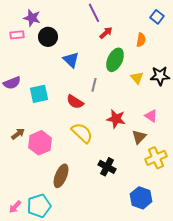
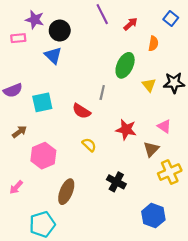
red arrow: (106, 33) -> (130, 24), moved
black circle: (48, 37) -> (60, 30), moved
blue triangle: (71, 60) -> (53, 56), moved
yellow semicircle: (82, 133) -> (89, 145), size x0.6
brown arrow: (18, 134) -> (19, 132), moved
pink arrow: (15, 207) -> (16, 187), moved

